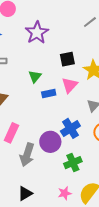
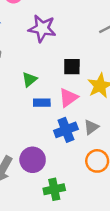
purple star: (37, 33) -> (42, 28), turned 30
blue cross: (70, 128) -> (66, 130), moved

